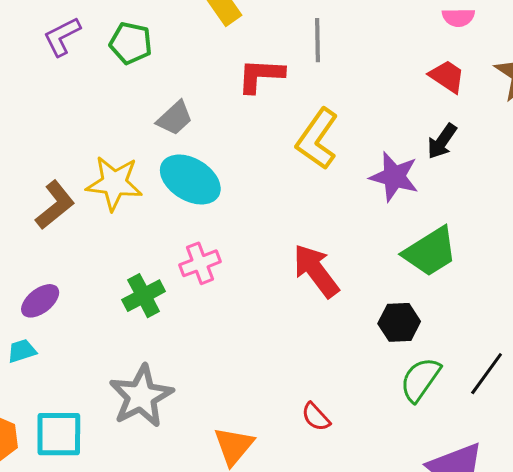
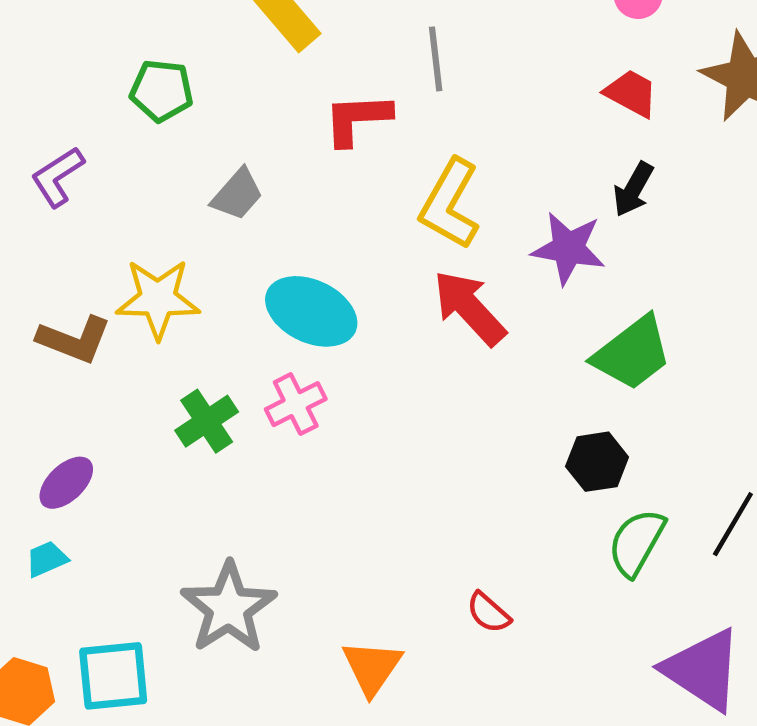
purple L-shape: (62, 37) -> (57, 177), moved
cyan ellipse: (190, 179) -> (311, 311), moved
brown L-shape: (55, 205) -> (74, 340), turned 66
red arrow: (316, 271) -> (469, 308), moved
green cross: (144, 296) -> (207, 421), moved

